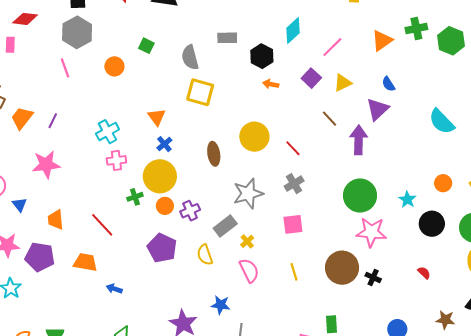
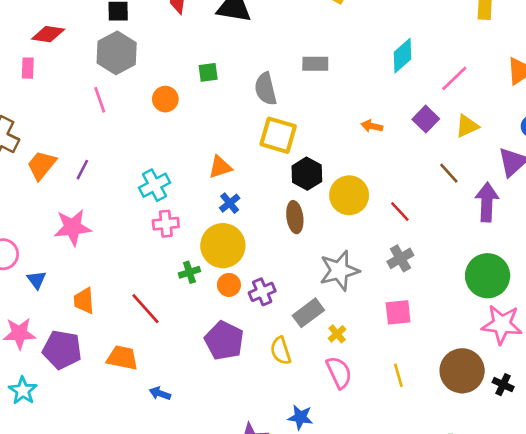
green square: (146, 46) -> (208, 72), turned -35
black hexagon: (262, 56) -> (307, 174), moved
orange triangle: (157, 117) -> (220, 167), turned 48

